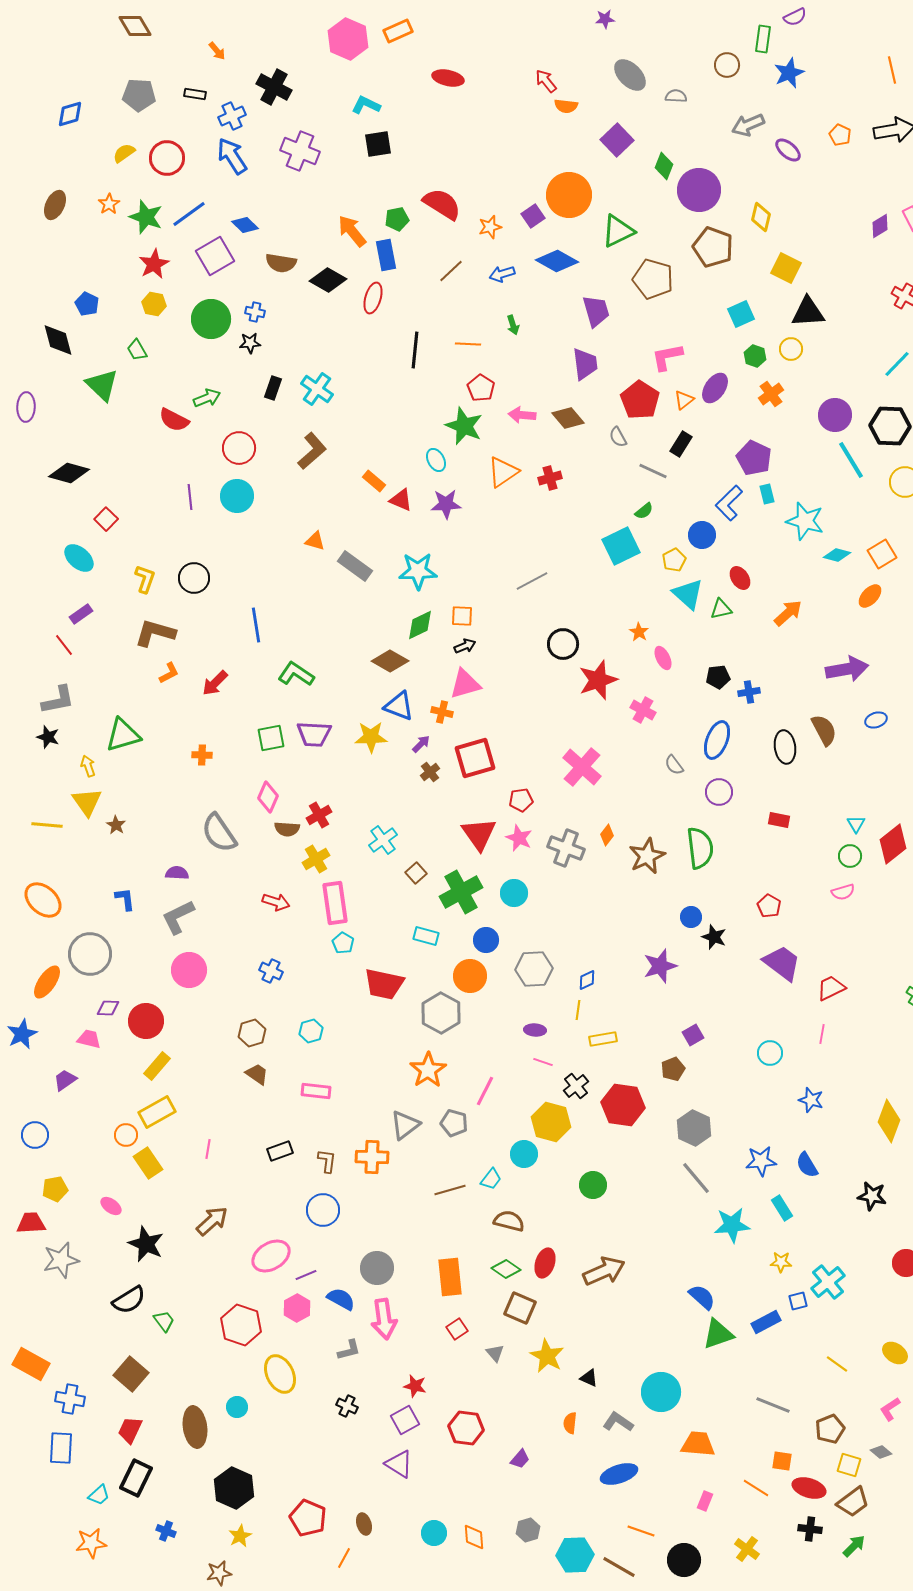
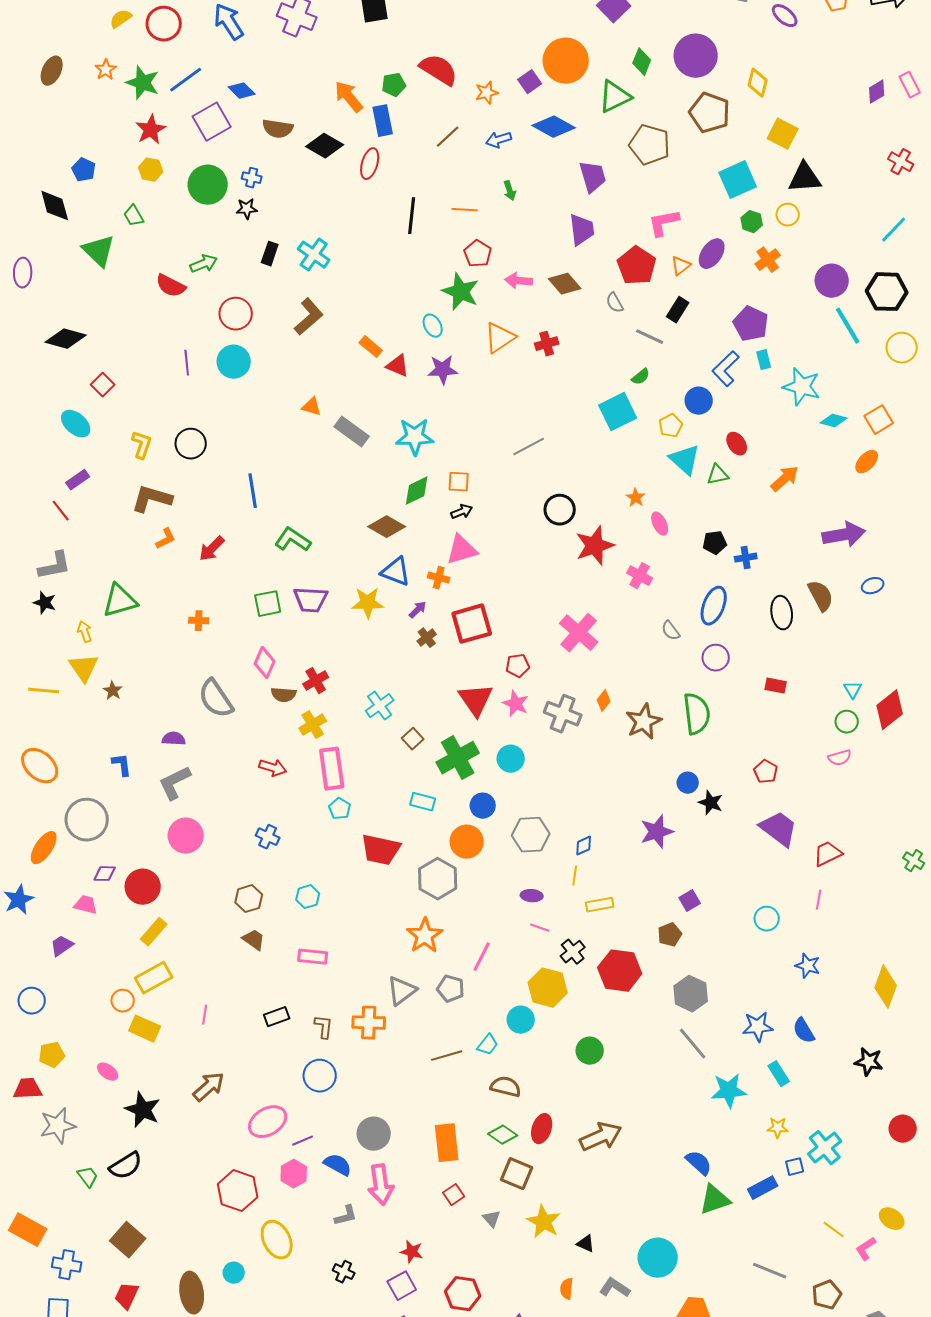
green diamond: (664, 166) -> (642, 62), moved
cyan square: (741, 314) -> (738, 180), size x1.4
yellow rectangle: (148, 1163) -> (145, 1029), turned -32
green trapezoid: (164, 1321) -> (88, 1177), moved
pink L-shape: (890, 1409) -> (866, 1249), moved

